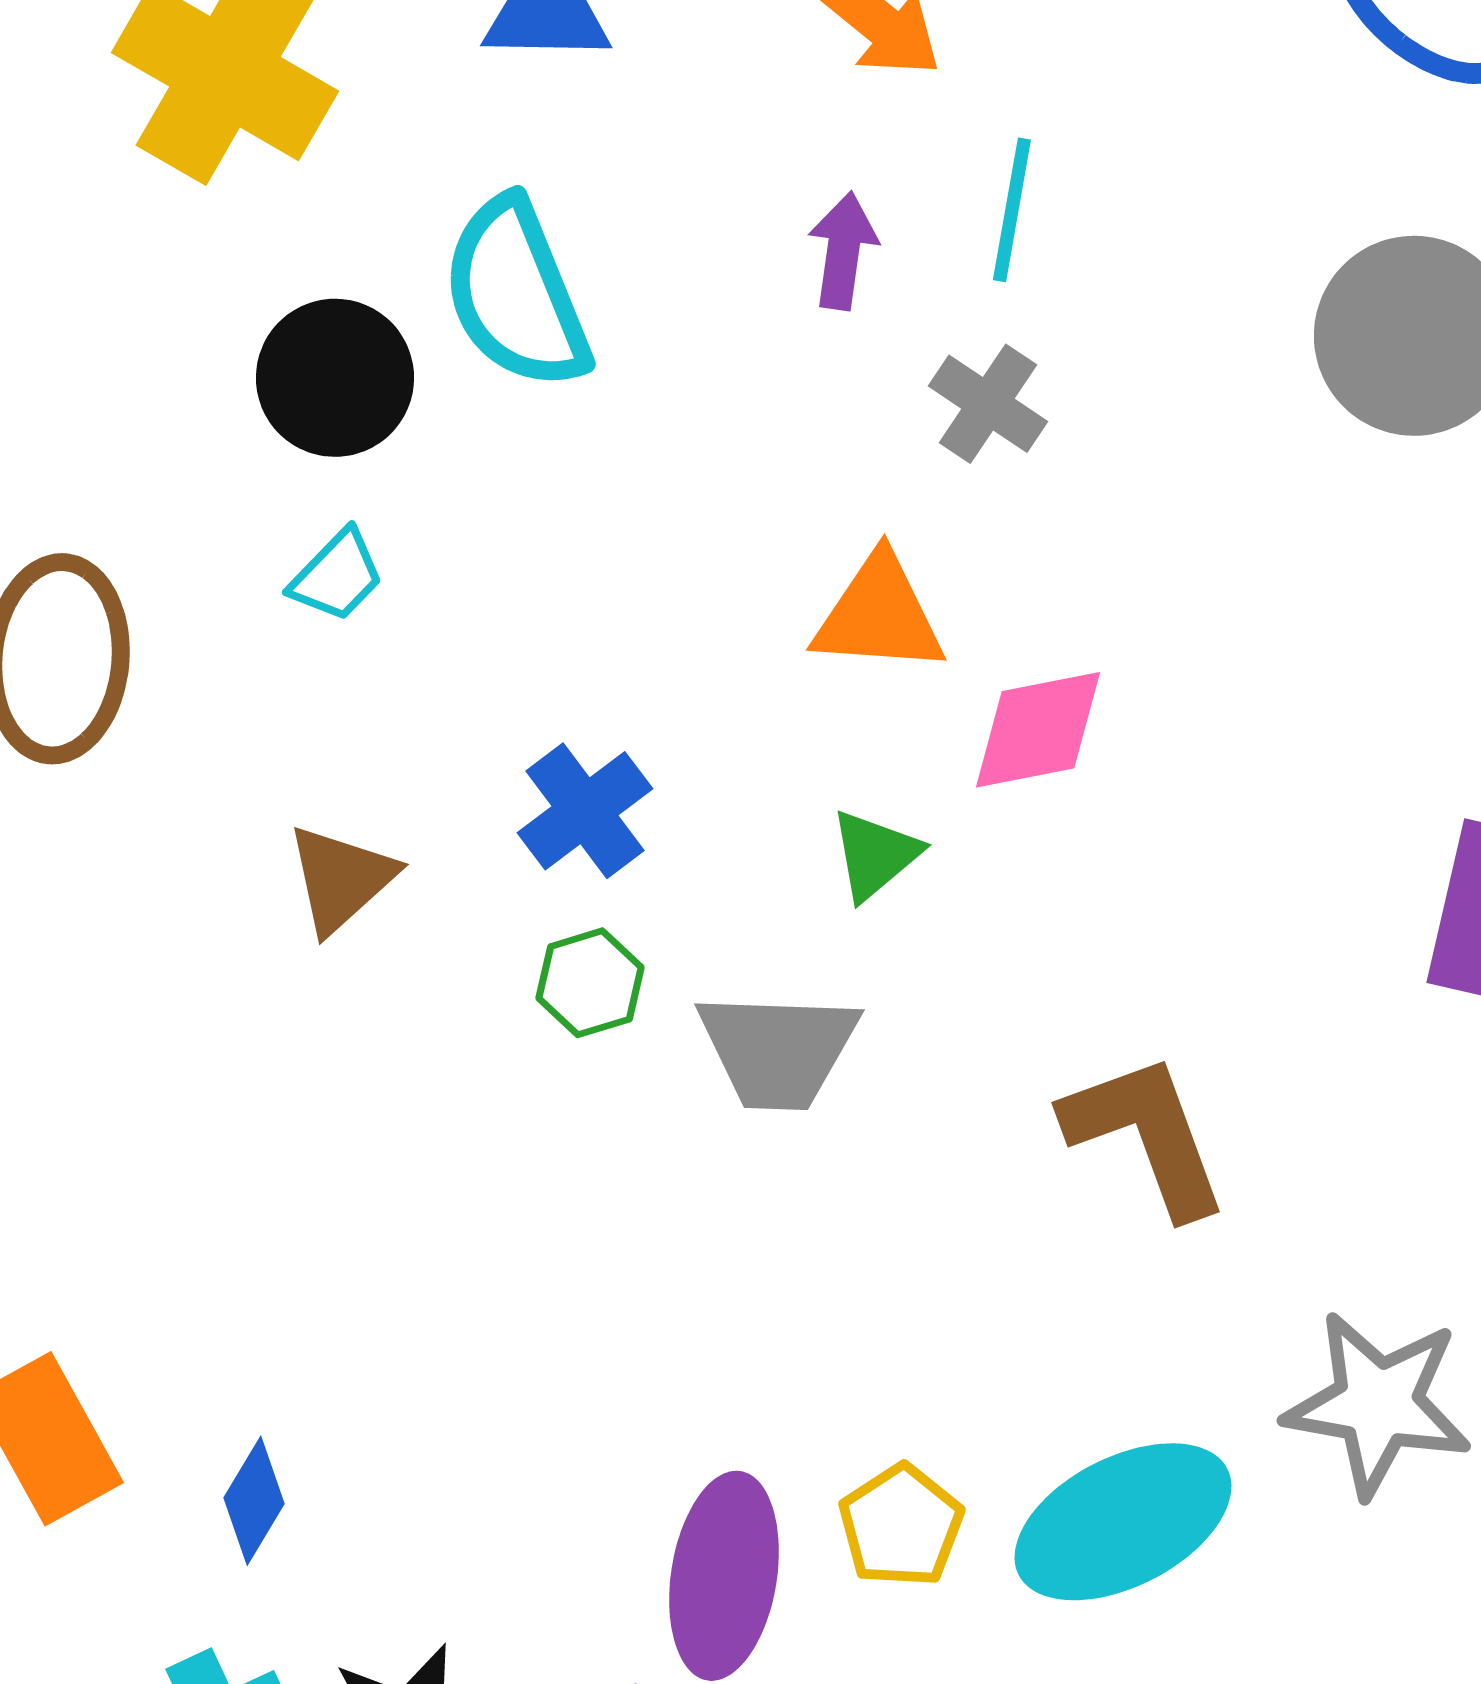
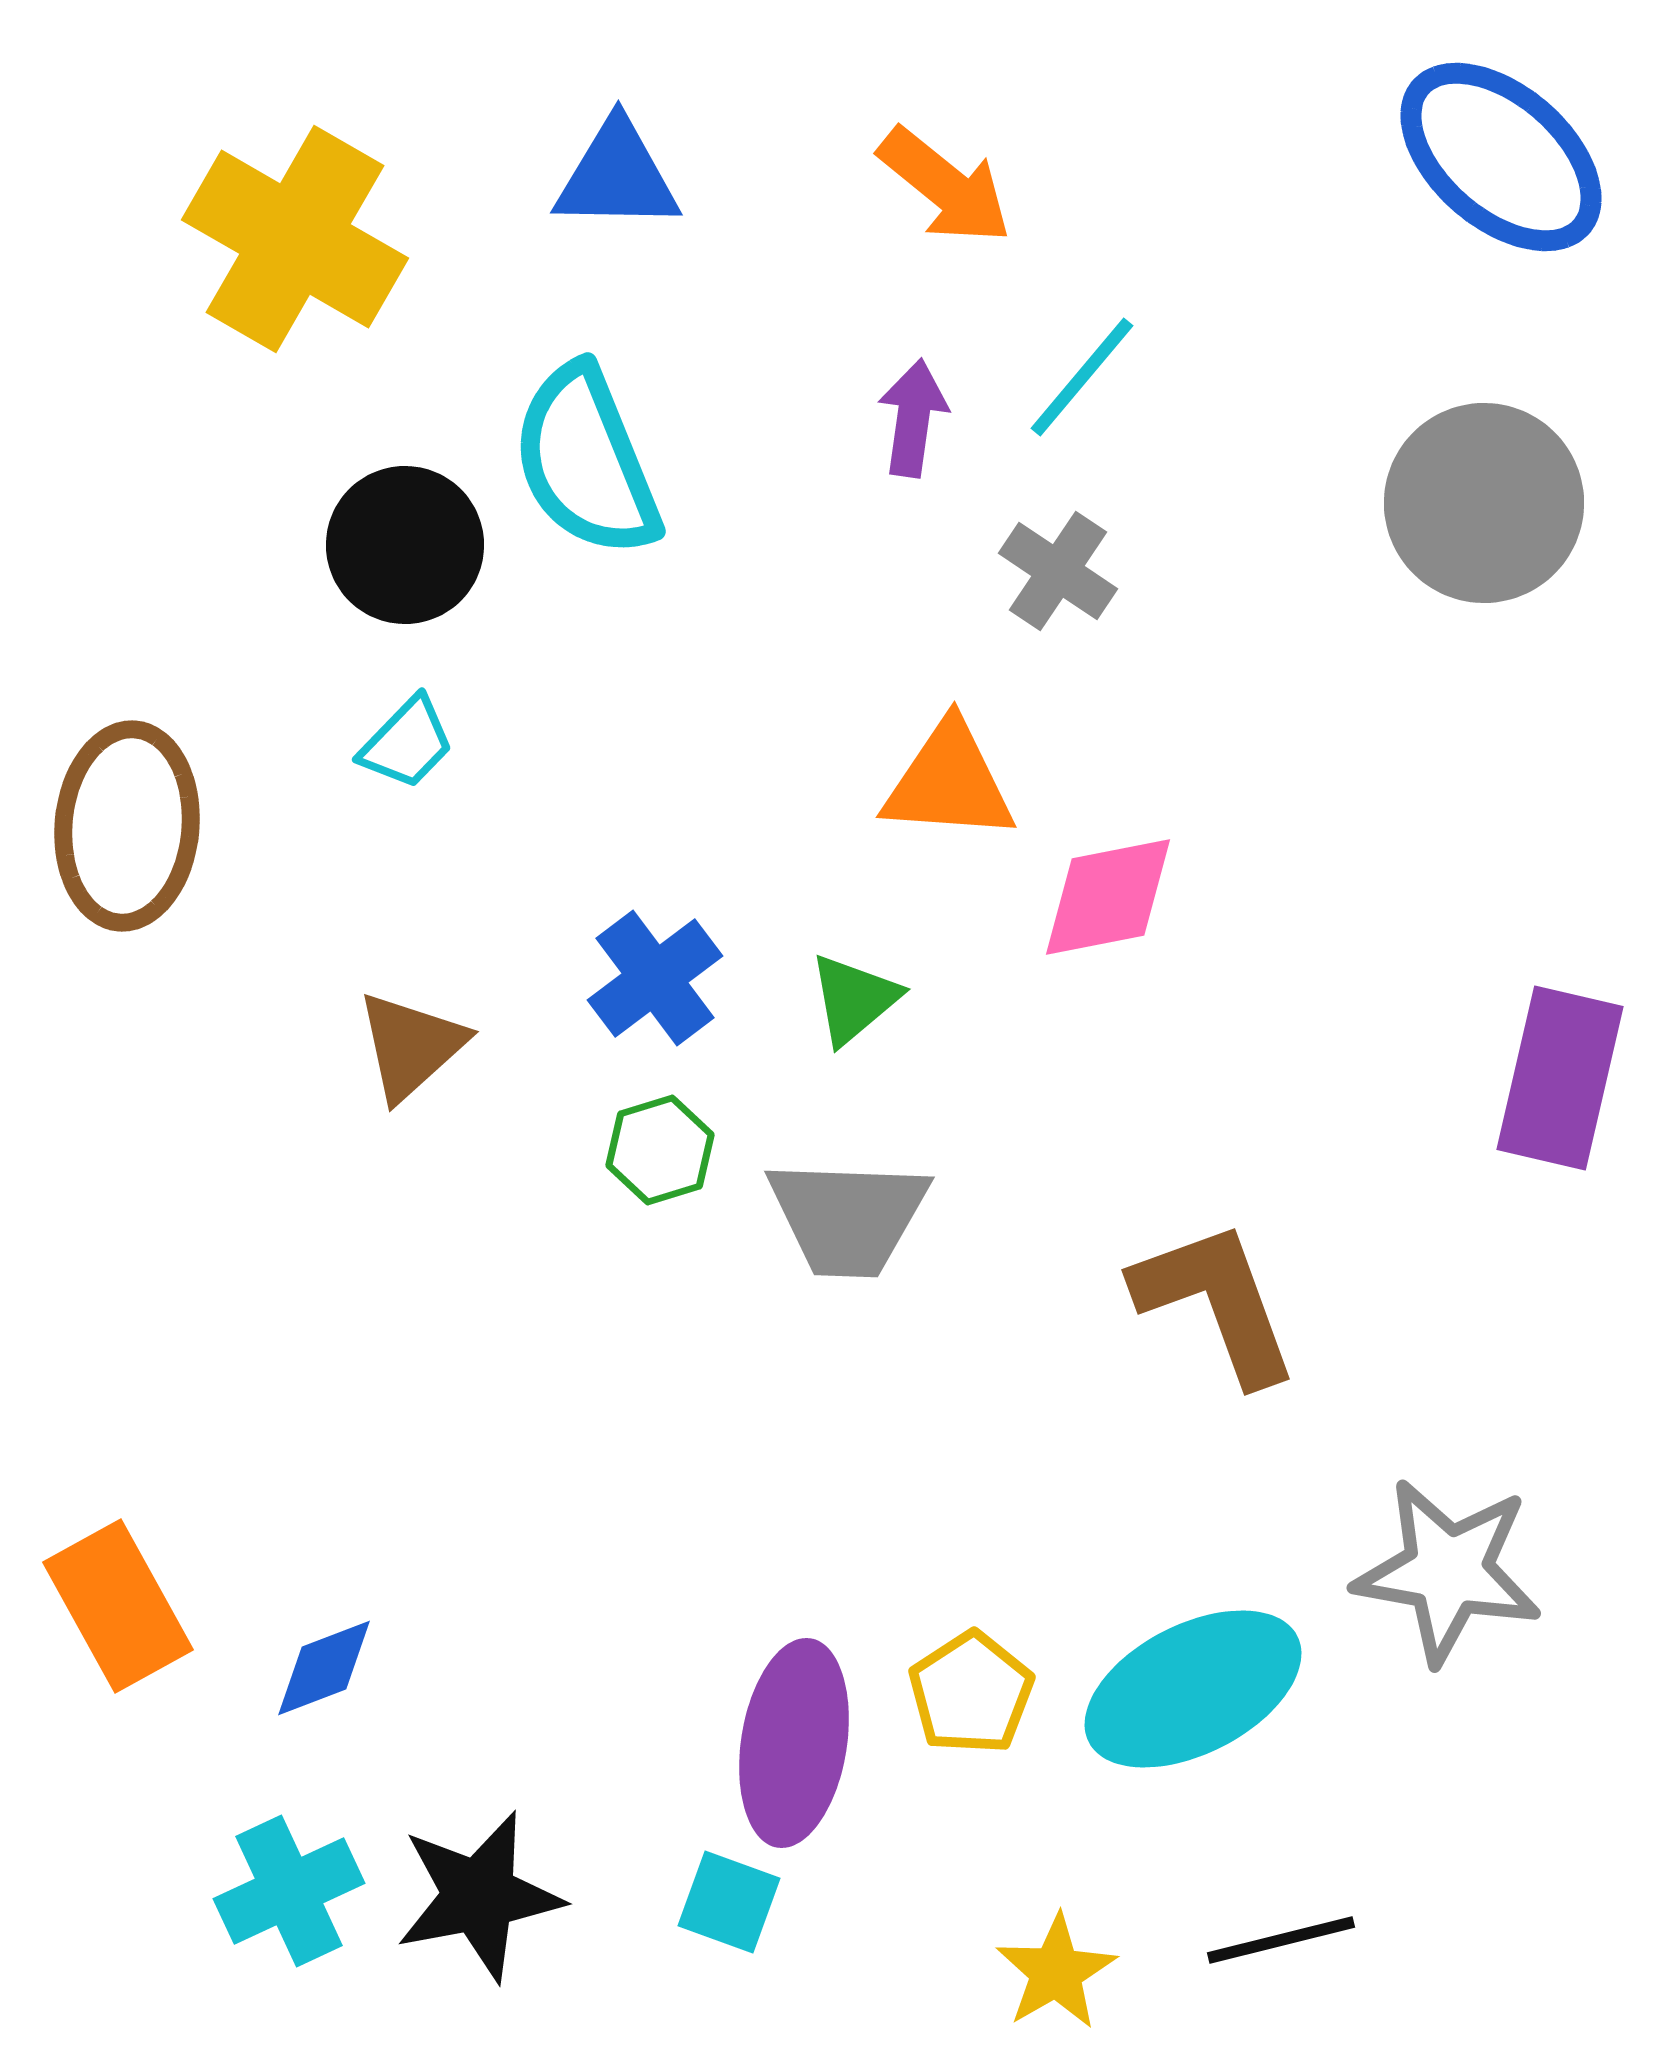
cyan line: (1012, 210) -> (1082, 377), turned 30
green triangle: (875, 855) -> (854, 999), moved
blue diamond: (254, 1501) -> (324, 1668), turned 38

